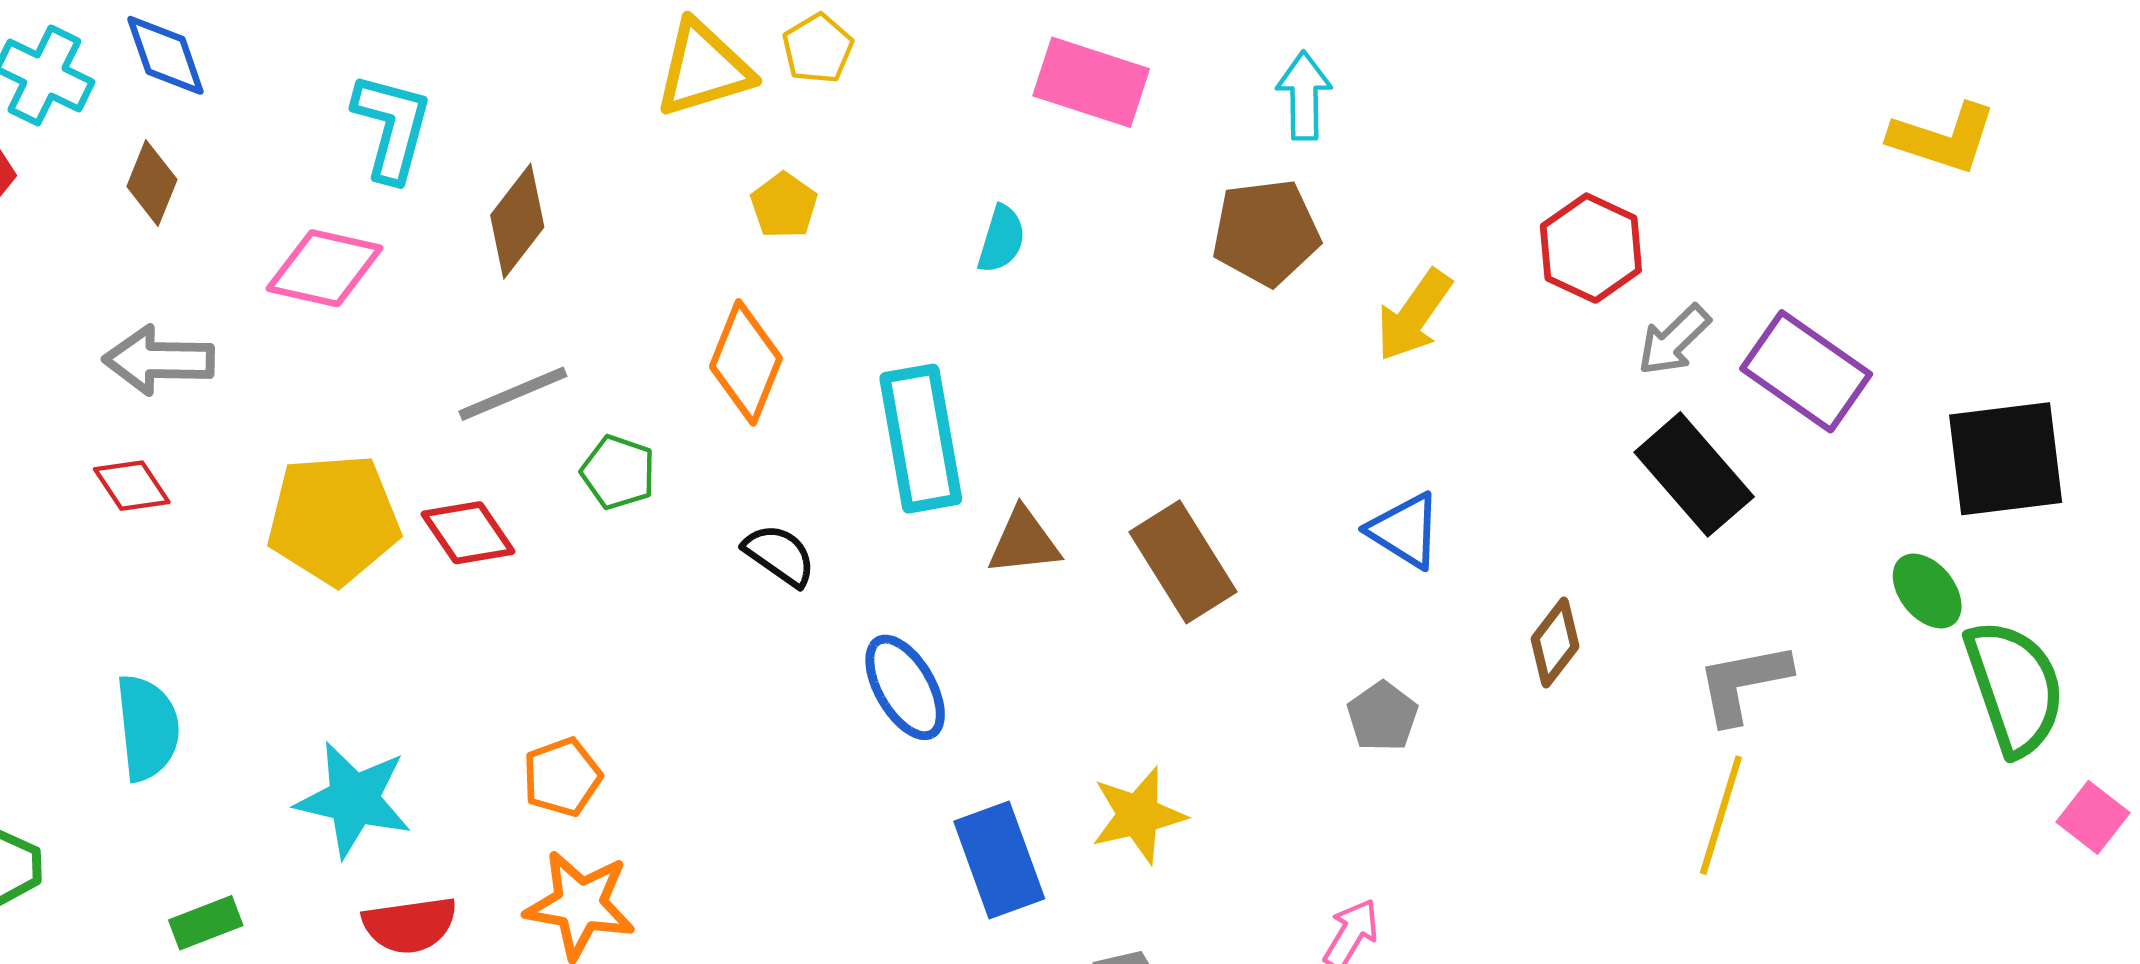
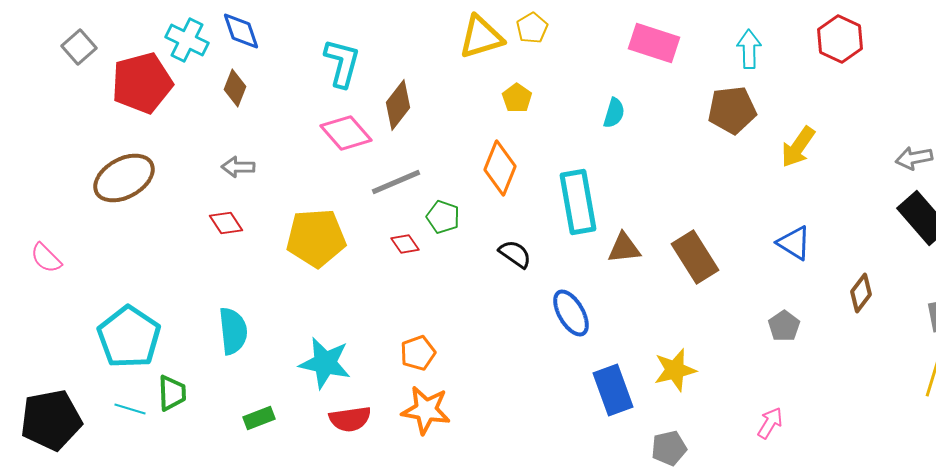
red hexagon: (1591, 248) -> (840, 39), moved
pink diamond: (325, 268) -> (346, 133), moved, turned 36
gray arrow: (1674, 340) -> (914, 158), turned 33
gray arrow: (159, 360) -> (238, 167), size x0.7
red diamond: (468, 533) -> (405, 244), moved, size x0.7

